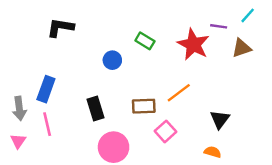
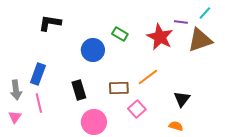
brown triangle: (242, 48) -> (200, 40), size x1.5
blue circle: (112, 60) -> (93, 50), size x1.5

